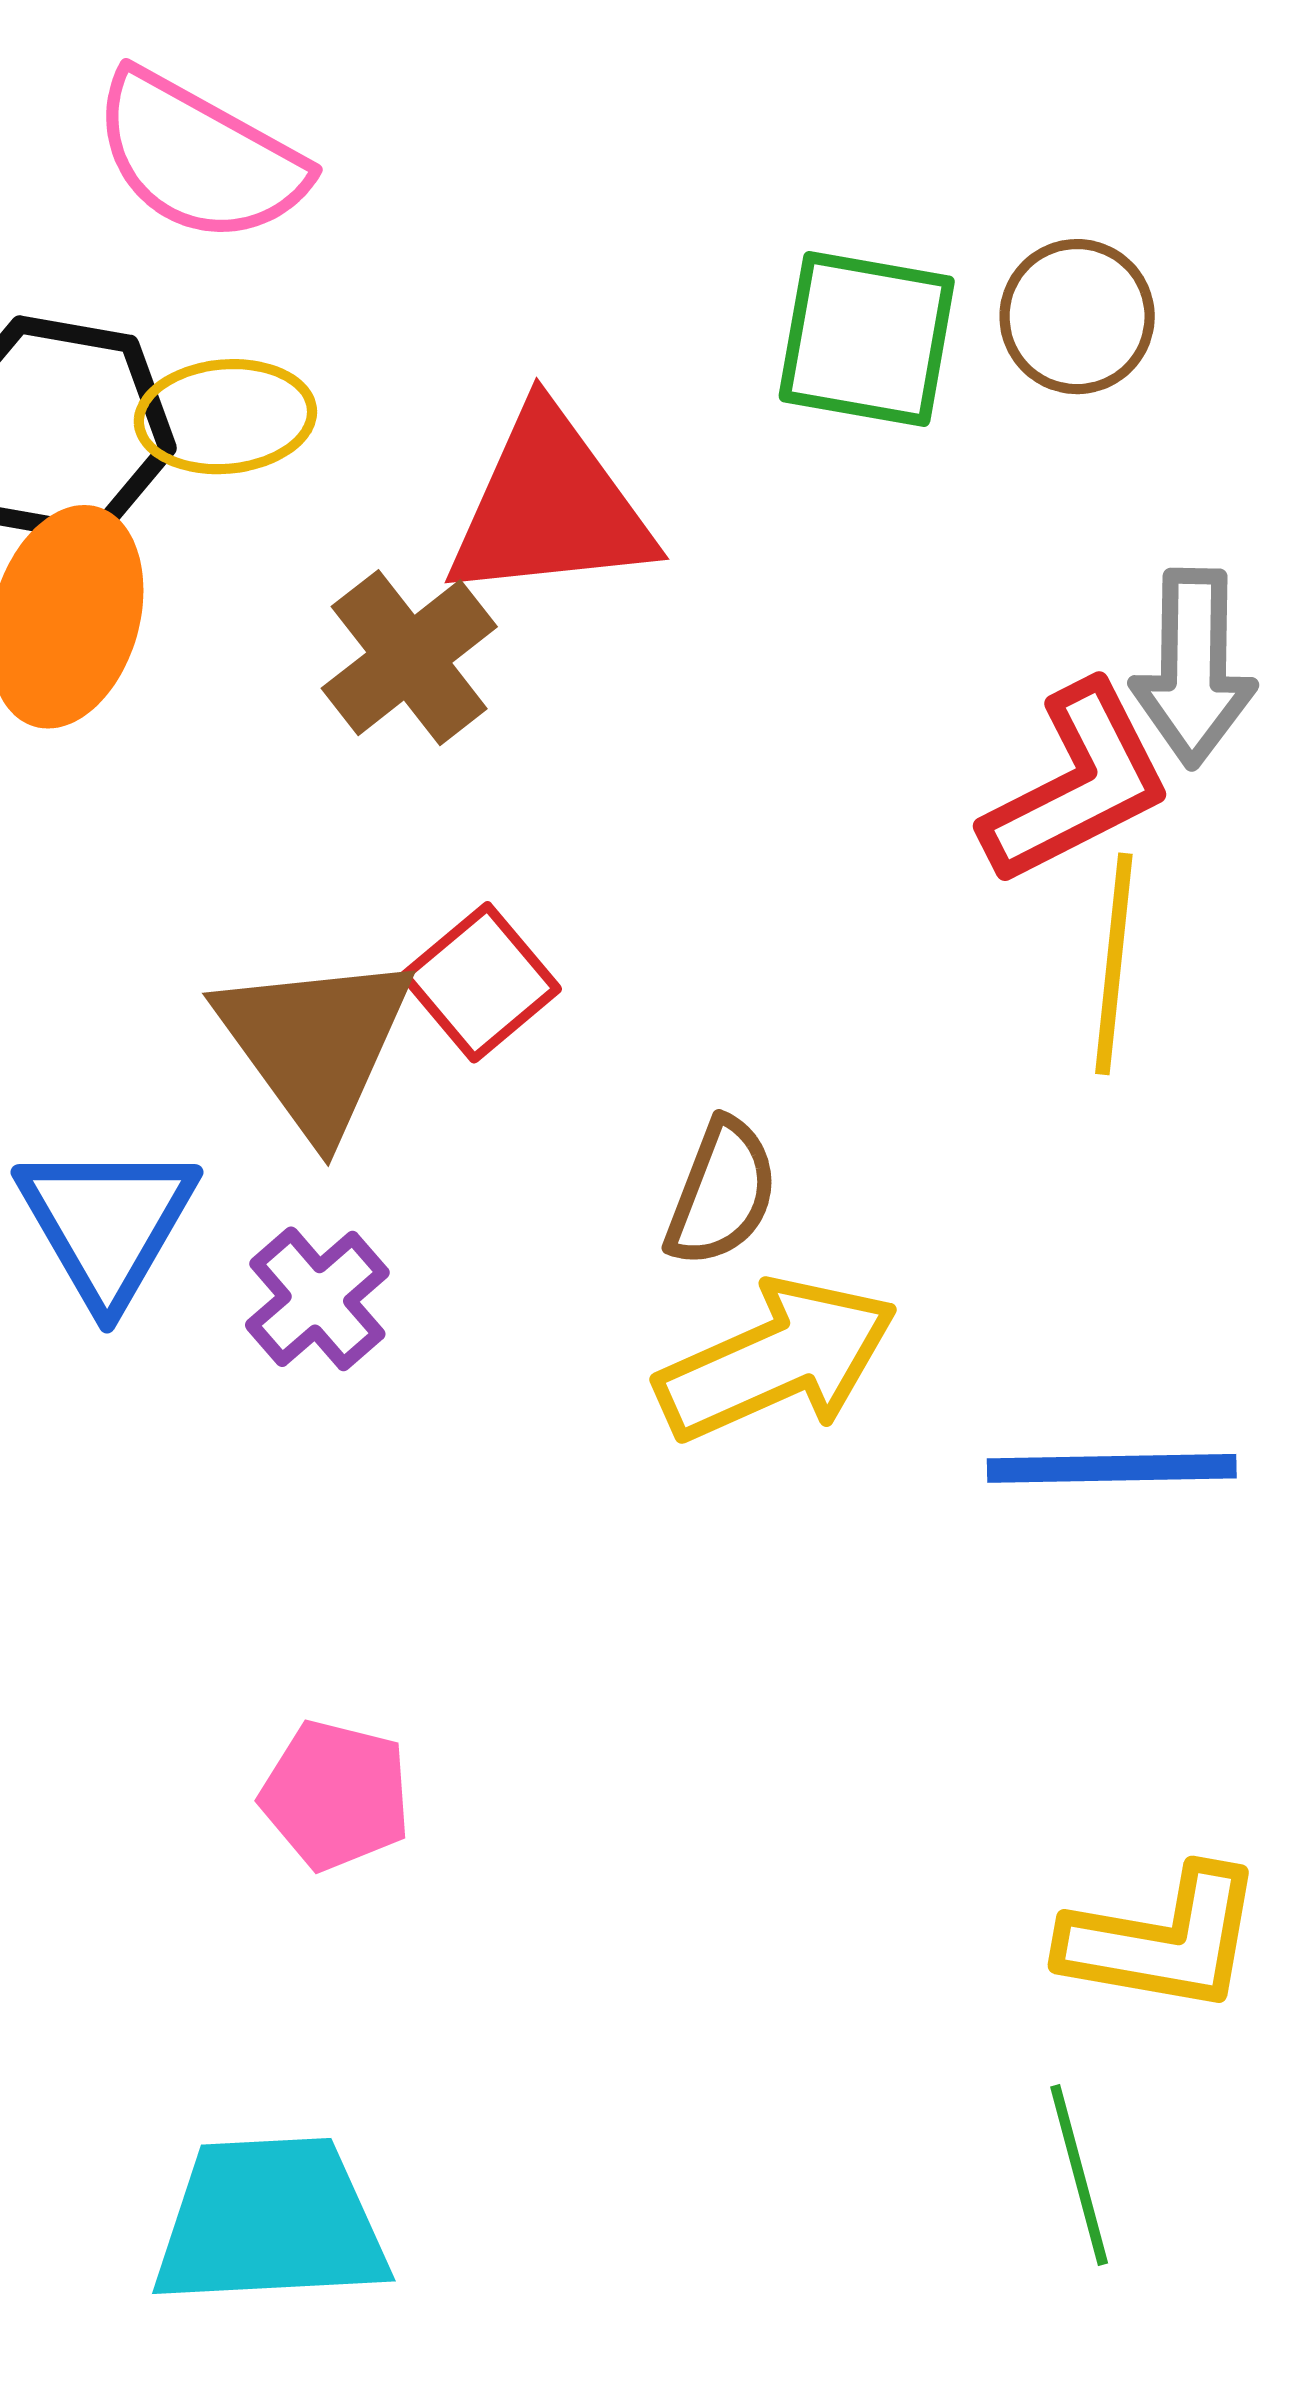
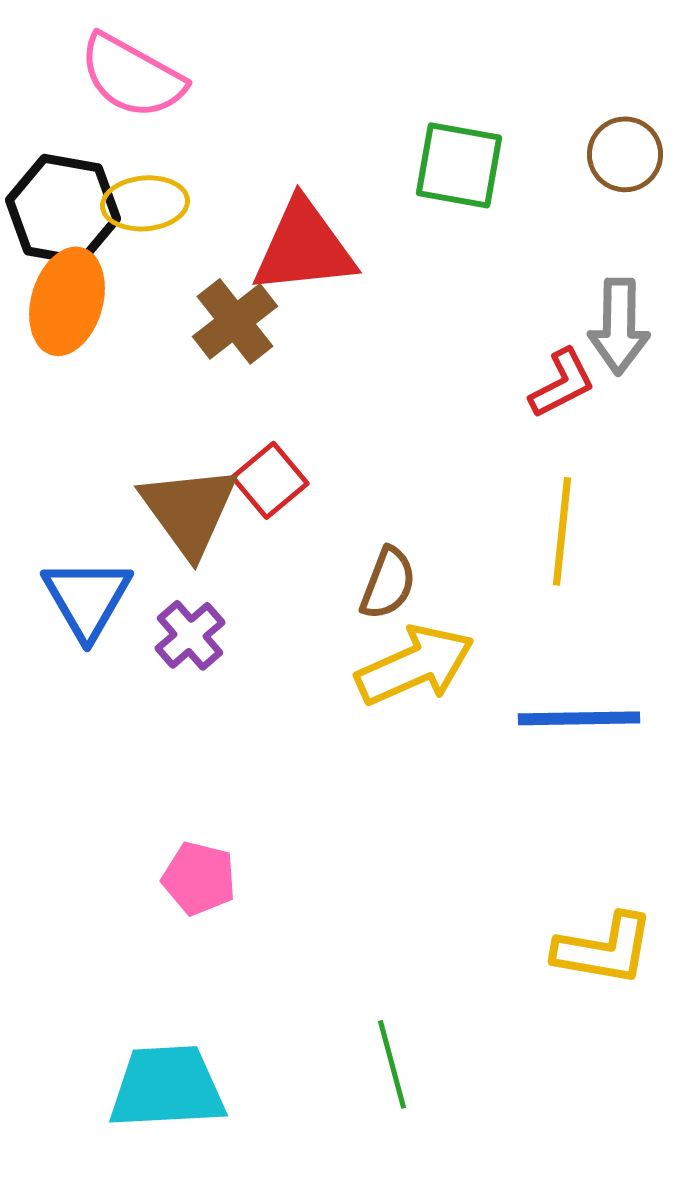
brown circle: (1077, 317) -> (625, 154), moved
red L-shape: (1077, 784) -> (562, 383), size x0.7
yellow line: (1114, 964) -> (562, 531), moved
green line: (1079, 2175) -> (392, 1064), moved

